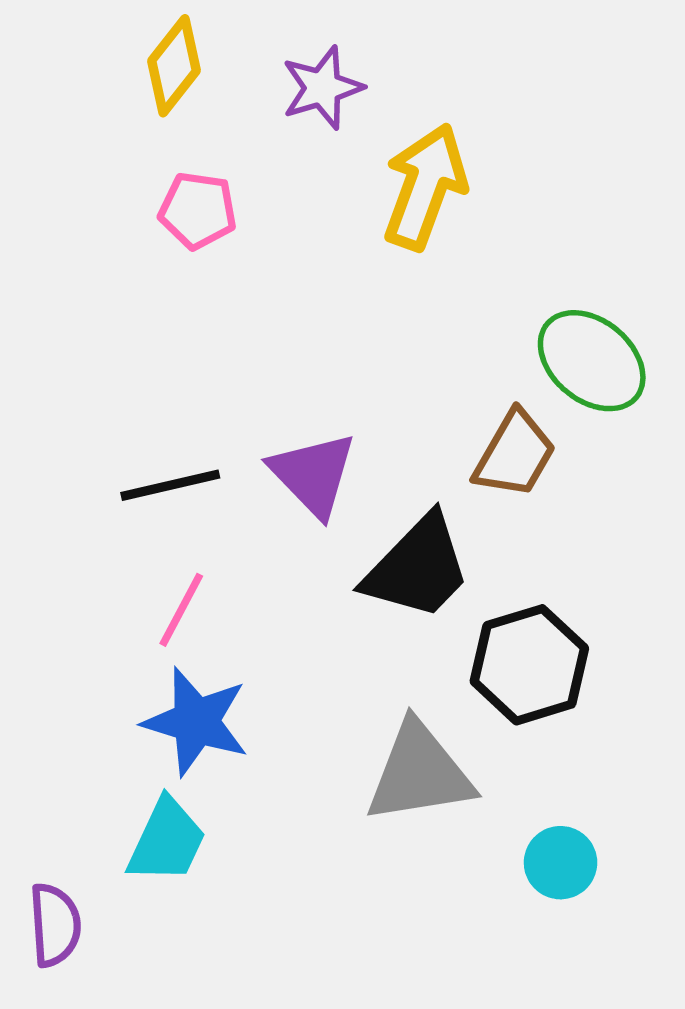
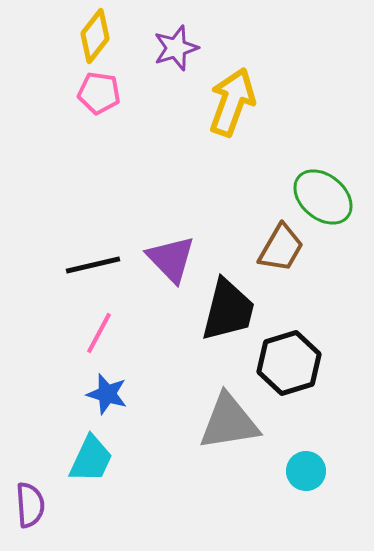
pink pentagon: (198, 210) -> (99, 93), moved
black trapezoid: (418, 568) -> (228, 310), turned -30
blue star: (196, 722) -> (107, 394), size x0.7

